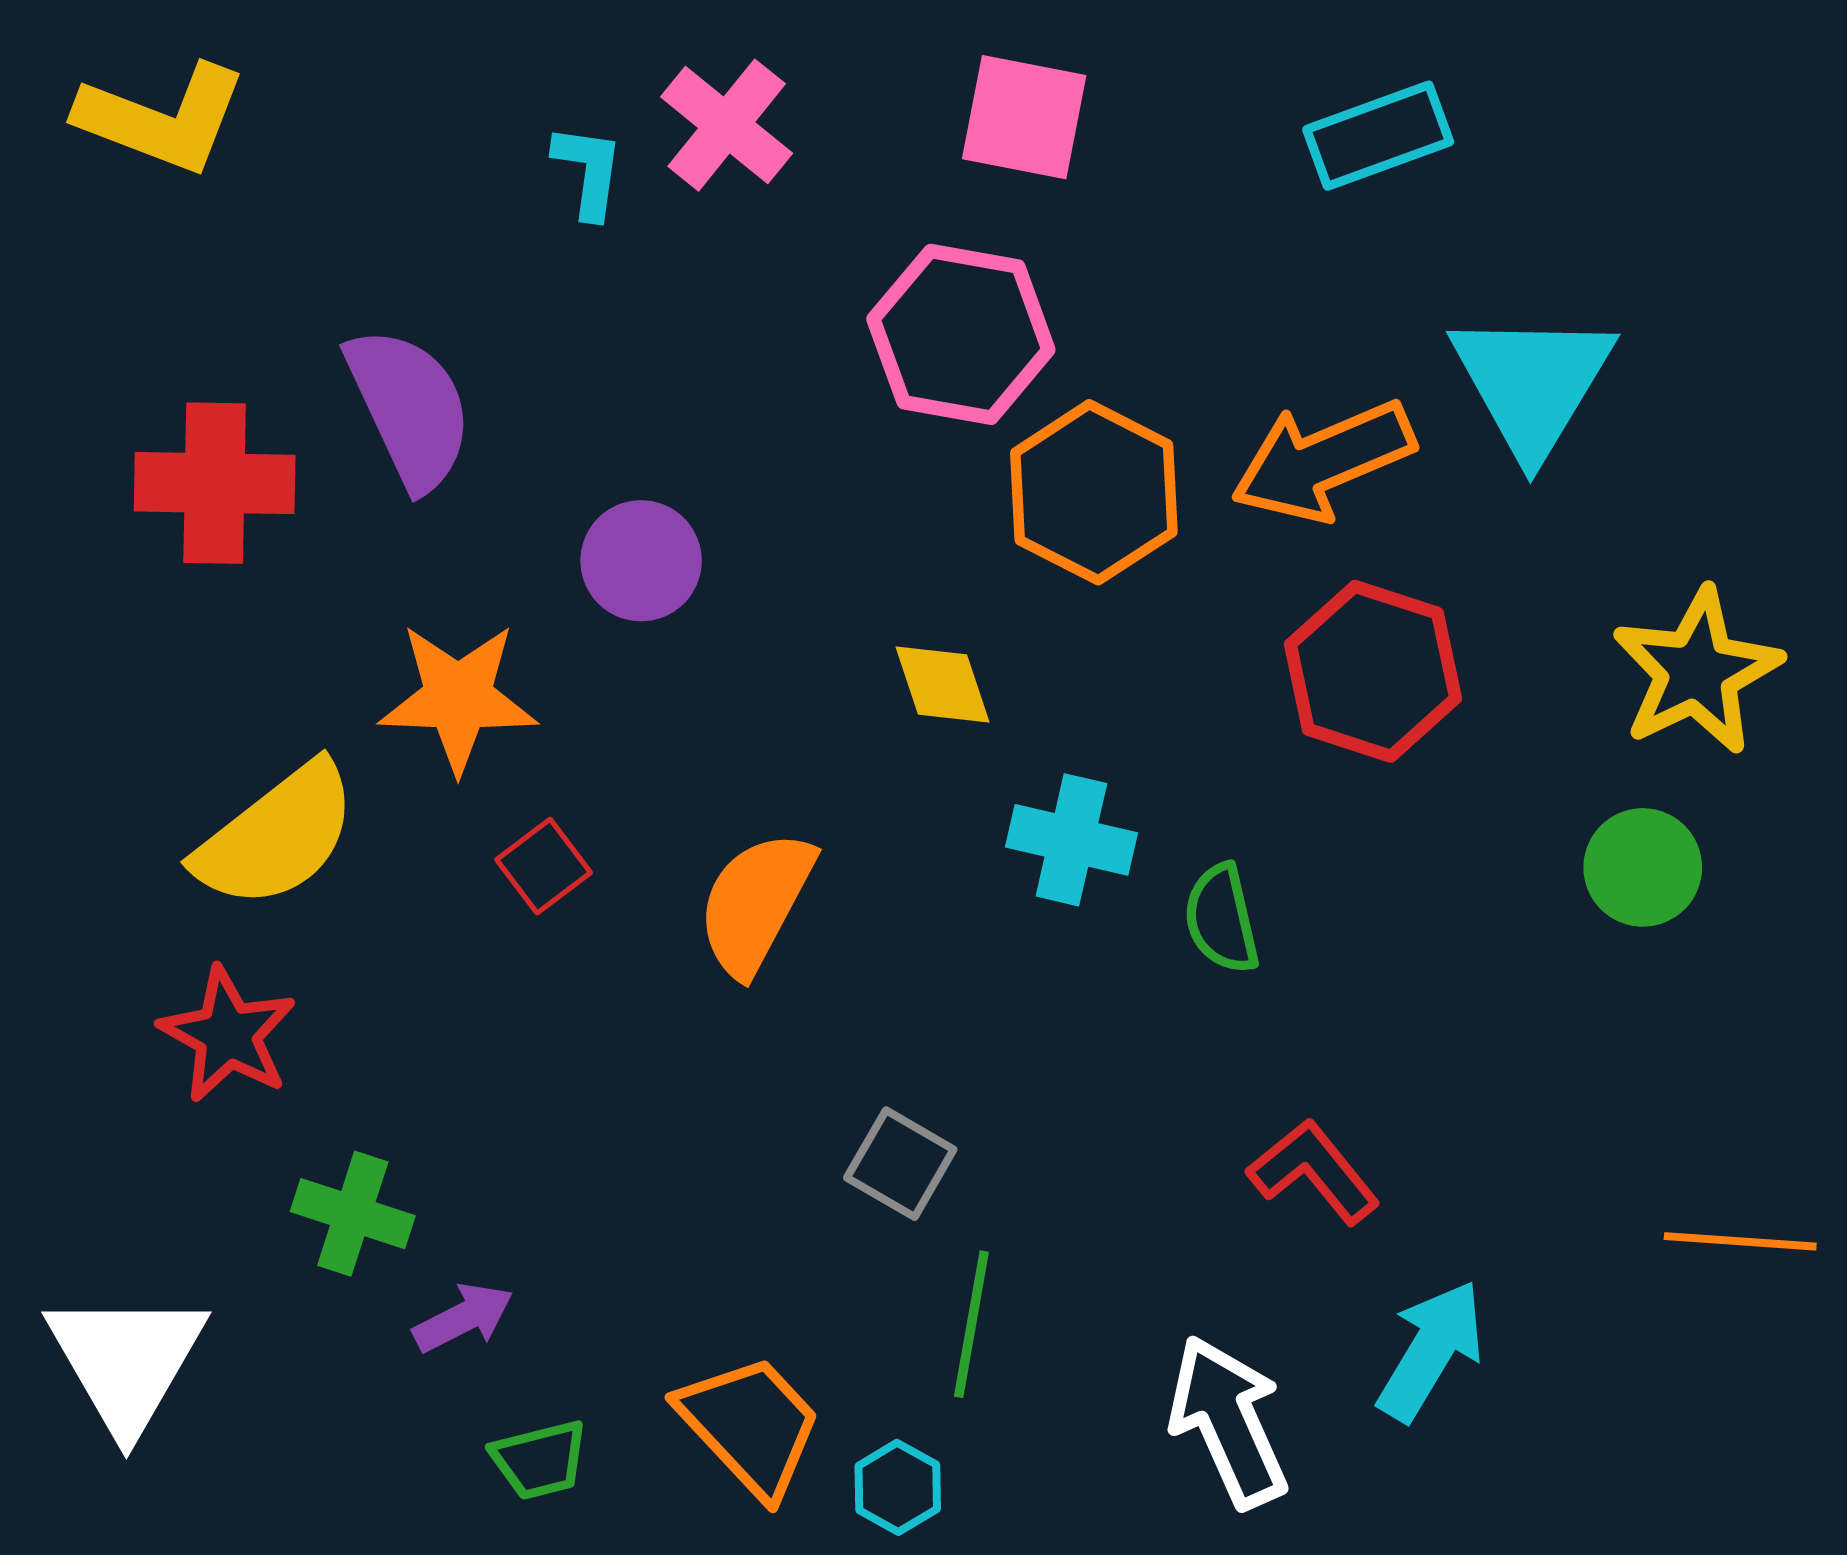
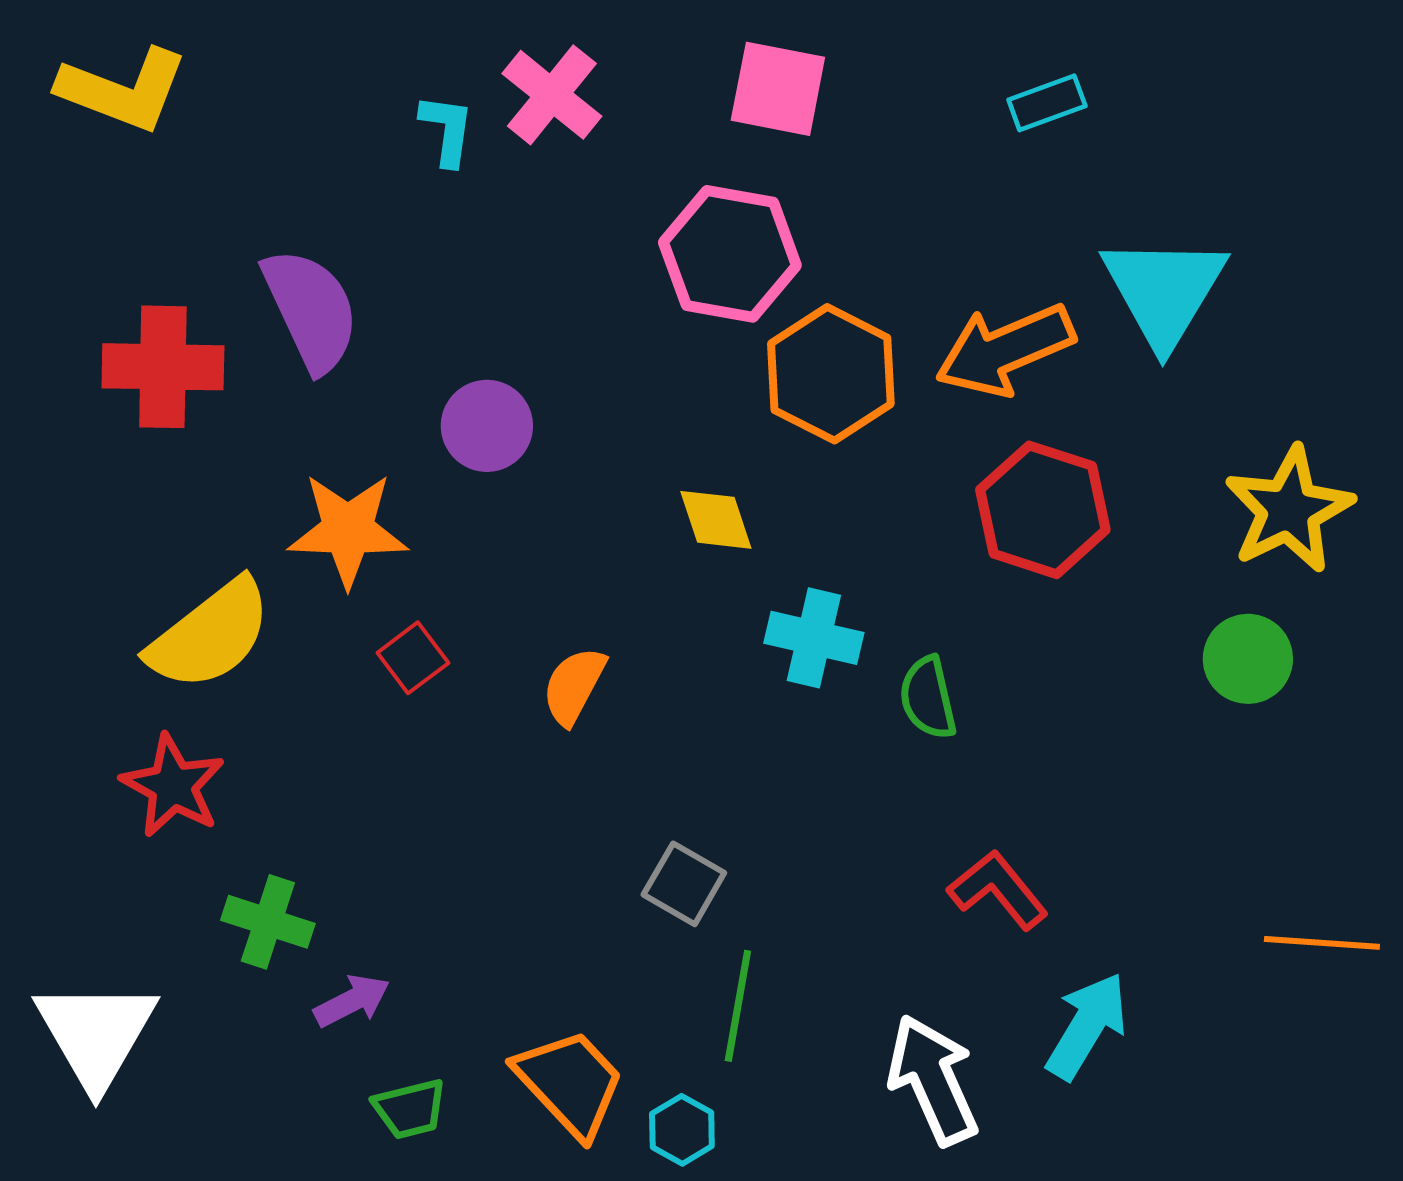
cyan rectangle: (1378, 136) -> (1047, 103), size x0.7
orange semicircle: (756, 903) -> (574, 686), size x0.7

